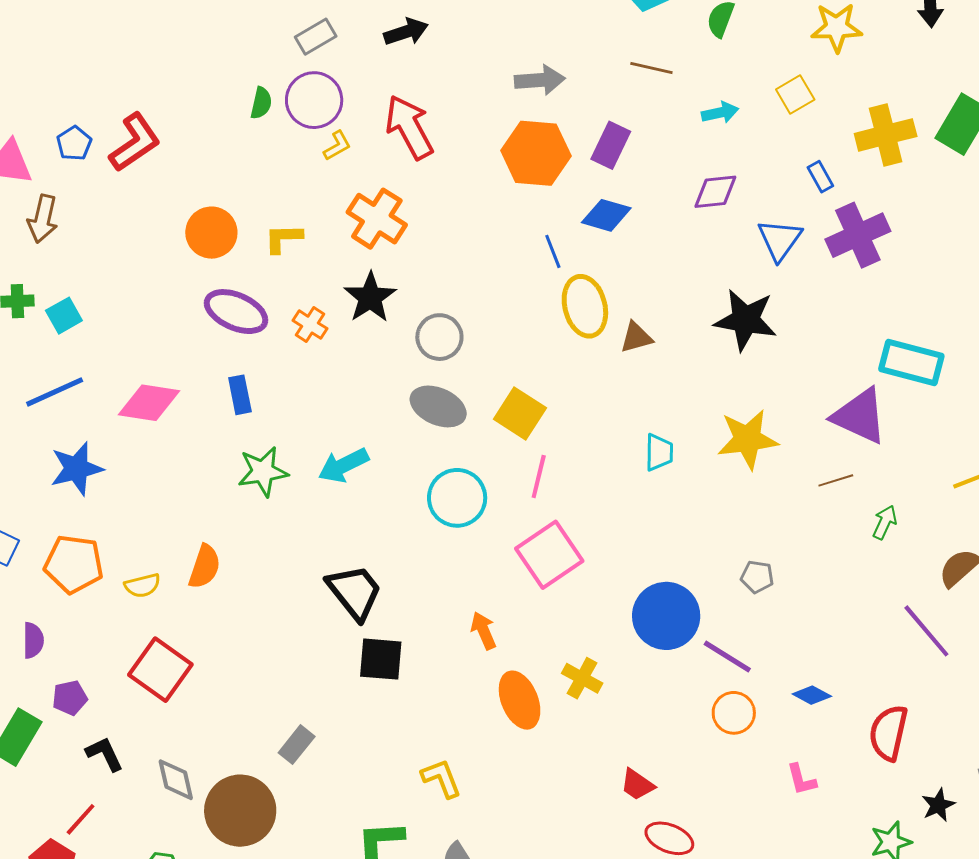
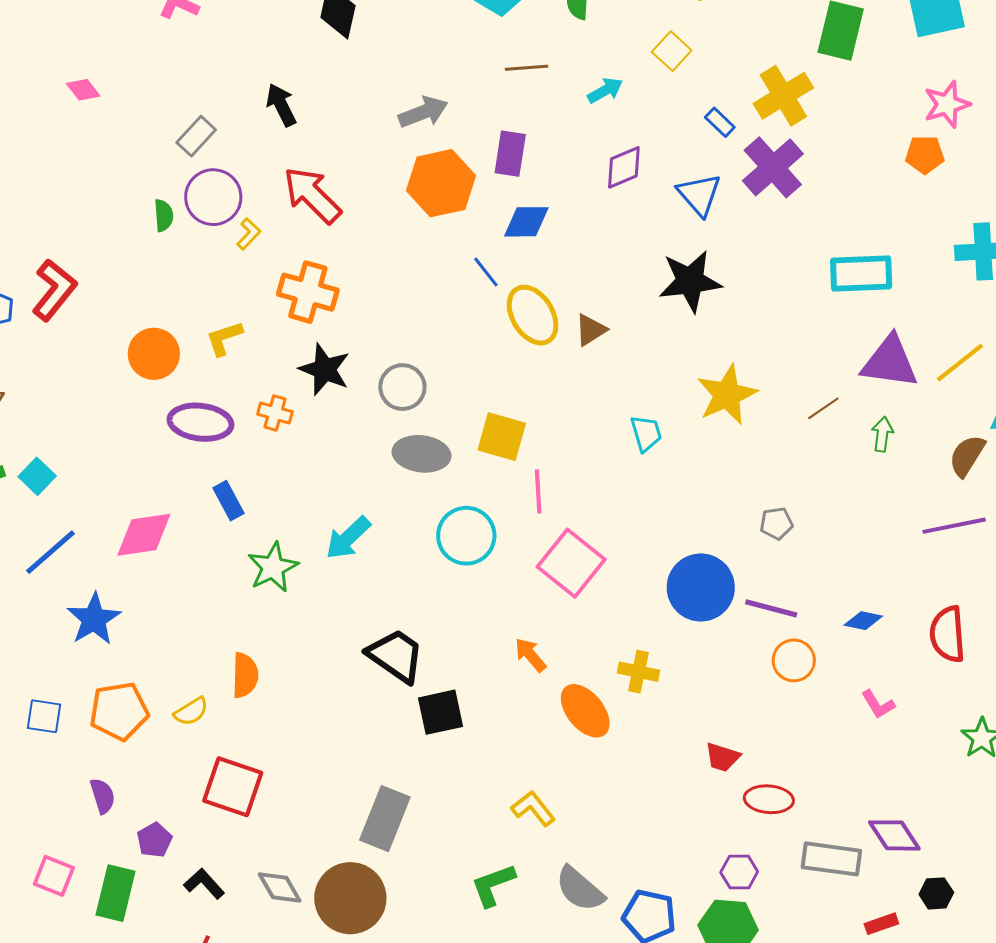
black arrow: (406, 32) -> (281, 105), turned -81
yellow cross: (886, 135) -> (783, 96), moved
purple triangle: (860, 416) -> (890, 362), moved
purple line: (926, 631) -> (954, 526), turned -44
gray rectangle: (297, 745) -> (385, 819), size x1.6

